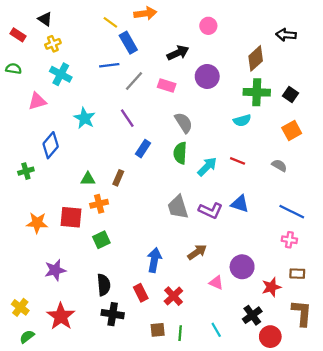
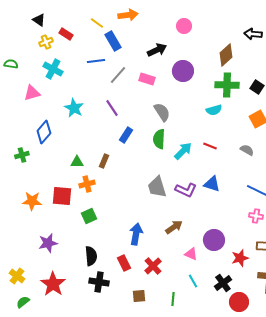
red rectangle: (18, 35) -> (66, 34), moved
cyan line: (216, 330) -> (193, 281), moved
green line: (180, 333) -> (173, 299), moved

